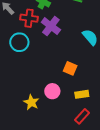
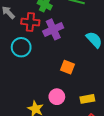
purple cross: (51, 26) -> (53, 29), turned 30
orange square: (70, 68) -> (68, 67), moved

